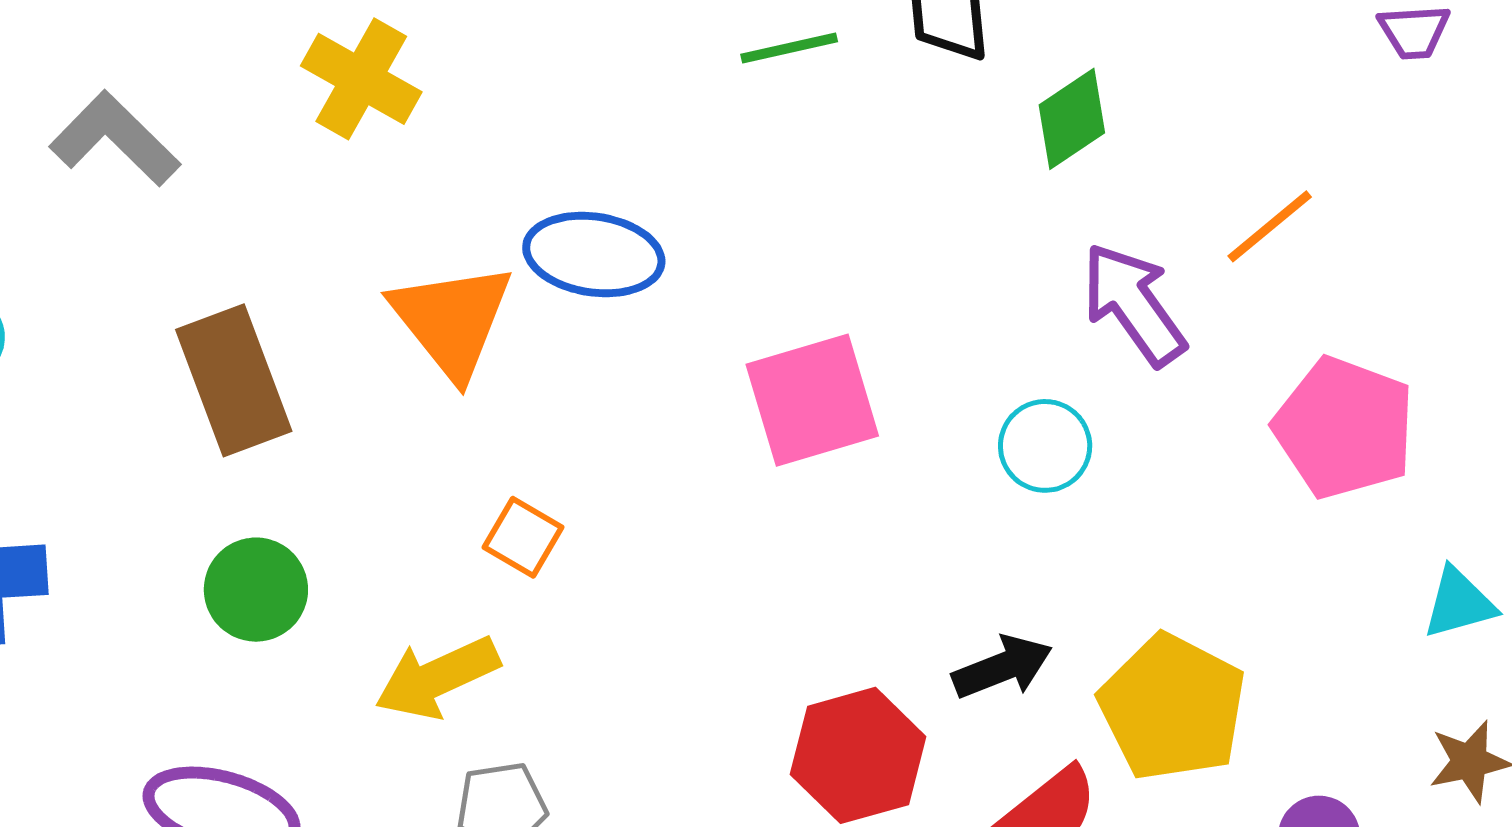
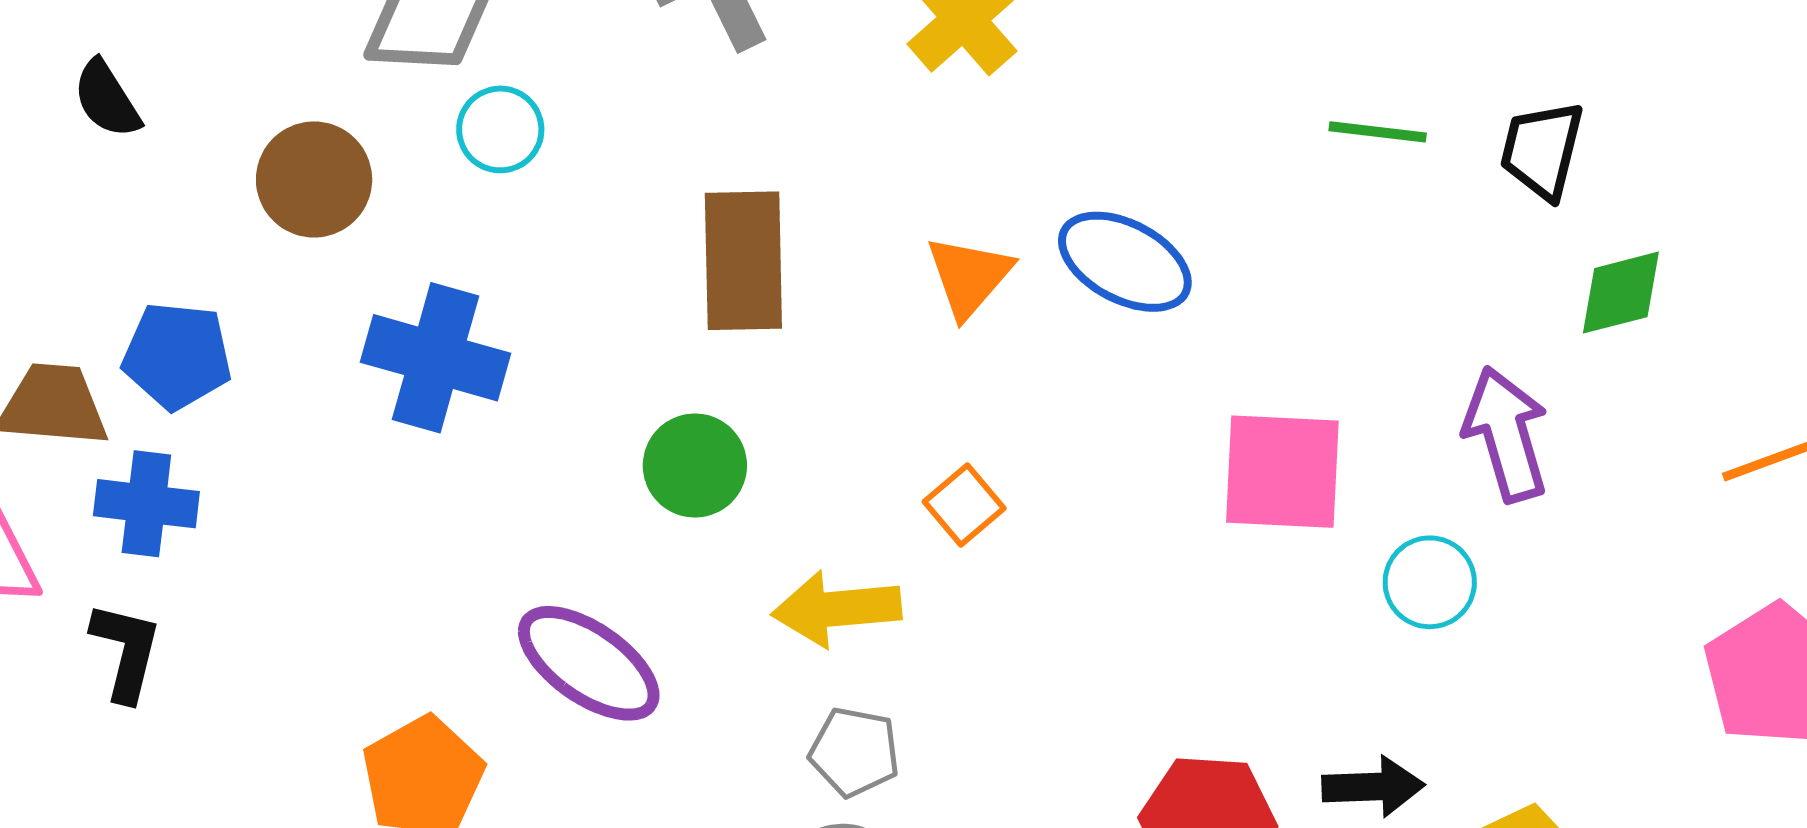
purple arrow: (1134, 304) -> (1506, 434), moved
orange triangle: (452, 320) -> (969, 276), size x0.7
cyan circle: (1045, 446) -> (1430, 582), moved

